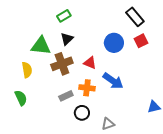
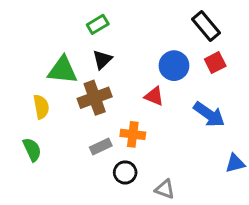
red triangle: (90, 63) -> (154, 96), moved
blue arrow: (113, 81) -> (209, 114), moved
gray triangle: (108, 124) -> (165, 189), turned 40

